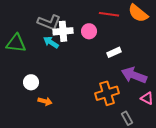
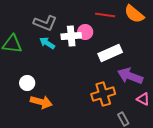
white cross: (63, 31) -> (71, 36), moved
white rectangle: (114, 52) -> (110, 53), size x1.6
orange arrow: (45, 101) -> (41, 102), size x1.5

